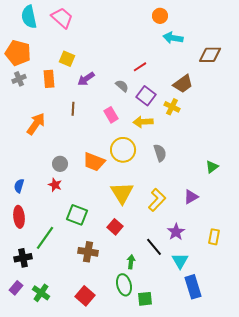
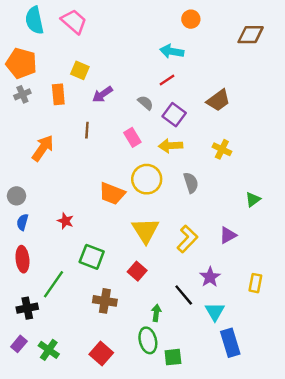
cyan arrow: (173, 38) -> (172, 51), moved
brown diamond: (210, 55) -> (251, 35), moved
yellow cross: (172, 107) -> (222, 149), moved
gray circle: (60, 164) -> (17, 196), moved

